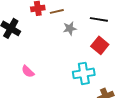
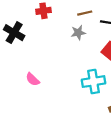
brown line: (57, 11) -> (85, 13), moved

